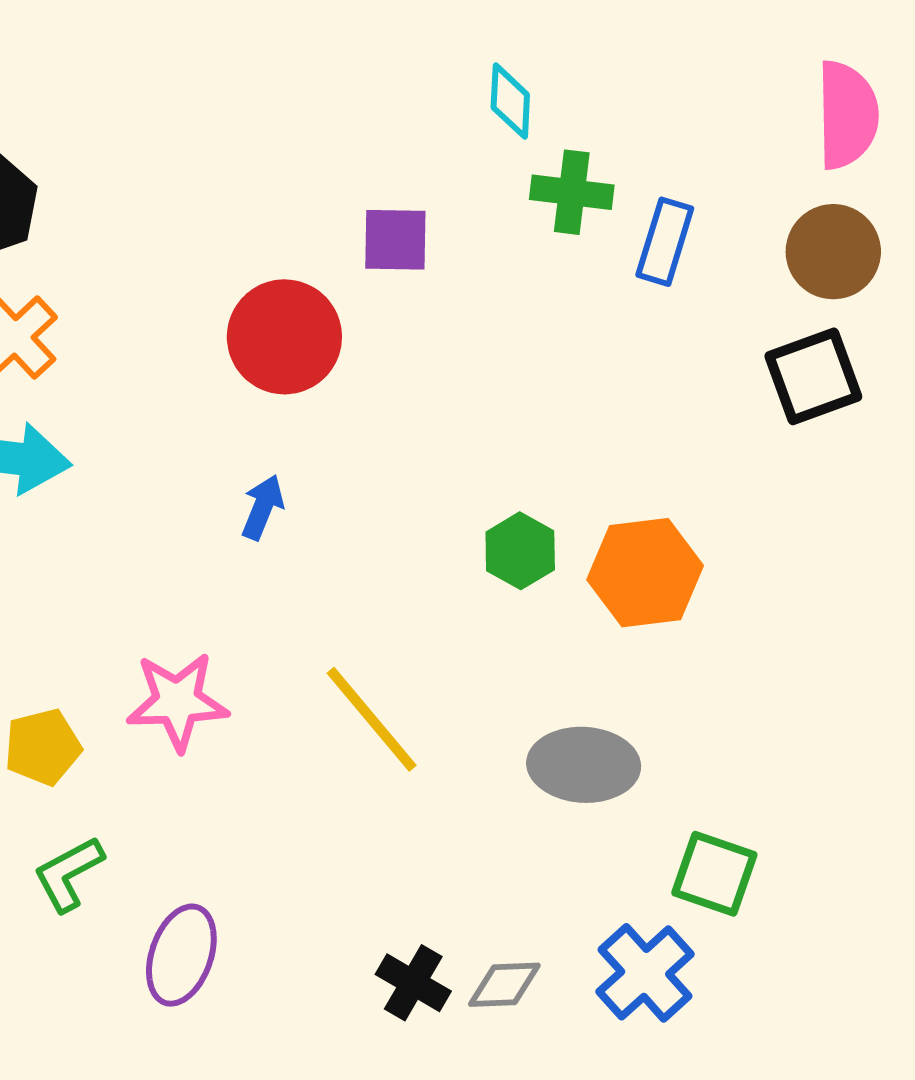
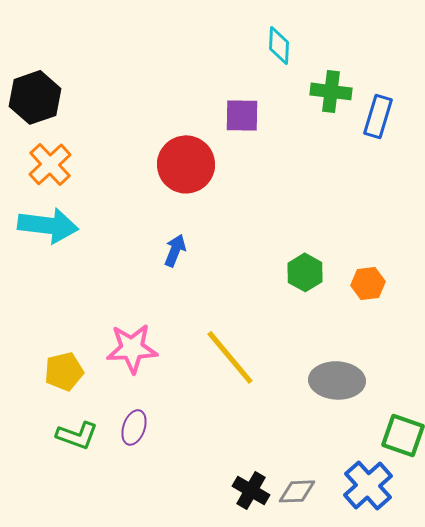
cyan diamond: (510, 101) -> (279, 45), moved
orange hexagon: (645, 573) -> (368, 283), size x0.6
green L-shape: (68, 874) -> (77, 435), turned -132
purple ellipse: (181, 955) -> (134, 427), moved, size x0.7

